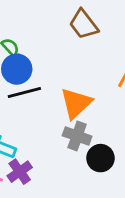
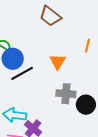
orange triangle: (76, 103) -> (58, 62), moved, size x0.7

